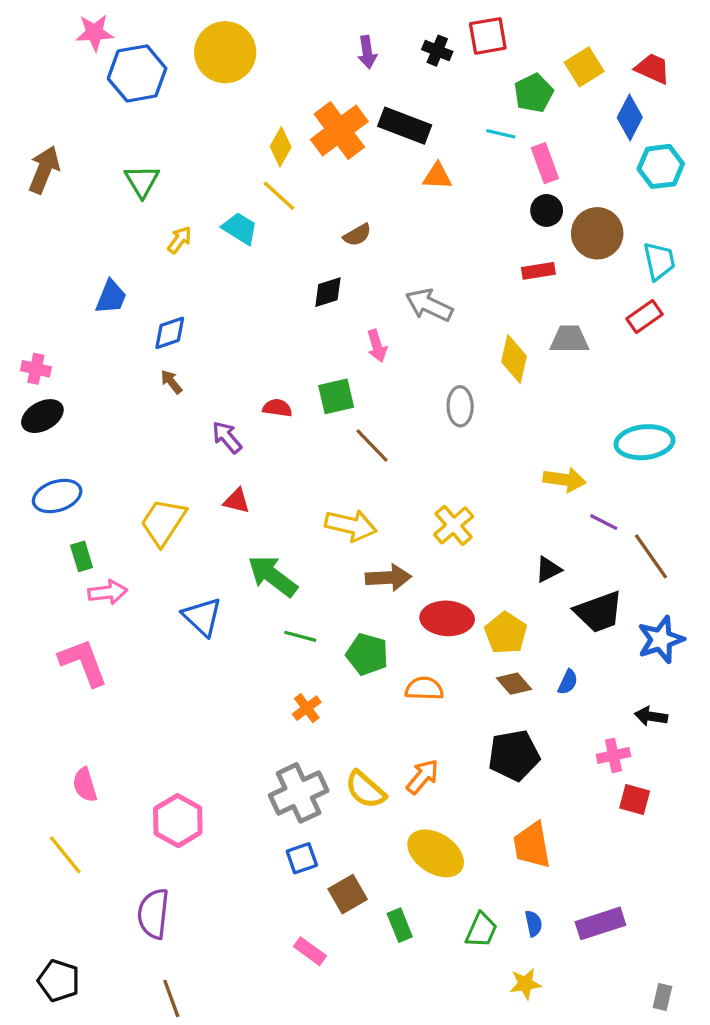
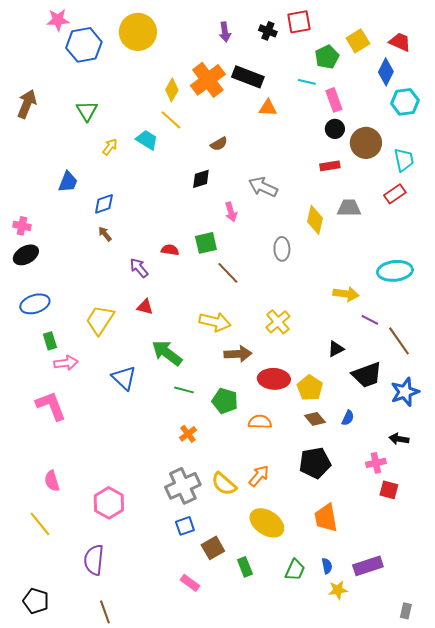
yellow star: (525, 984) -> (338, 590), moved

